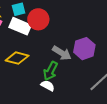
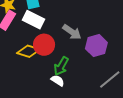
red circle: (38, 19) -> (44, 45), moved
gray arrow: (62, 53) -> (72, 32), moved

